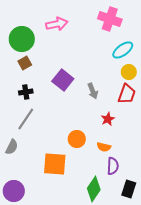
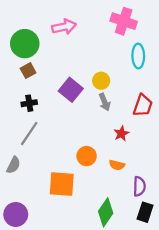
cyan ellipse: (123, 50) -> (138, 56), turned -55
yellow circle: (129, 72) -> (101, 81), moved
purple semicircle: (113, 166) -> (139, 186), moved

